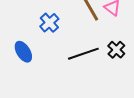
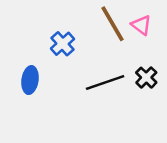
blue ellipse: (23, 52) -> (30, 80), turned 40

